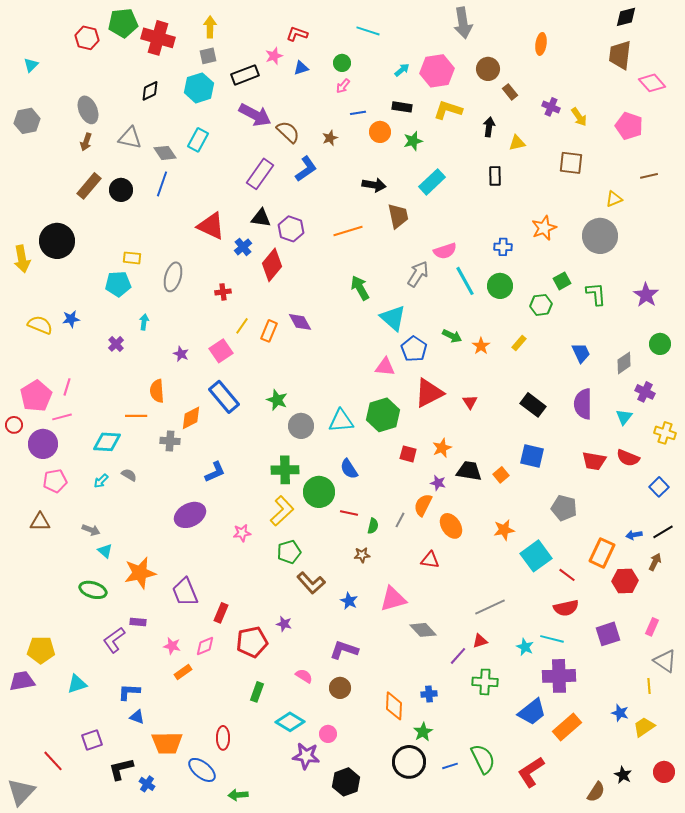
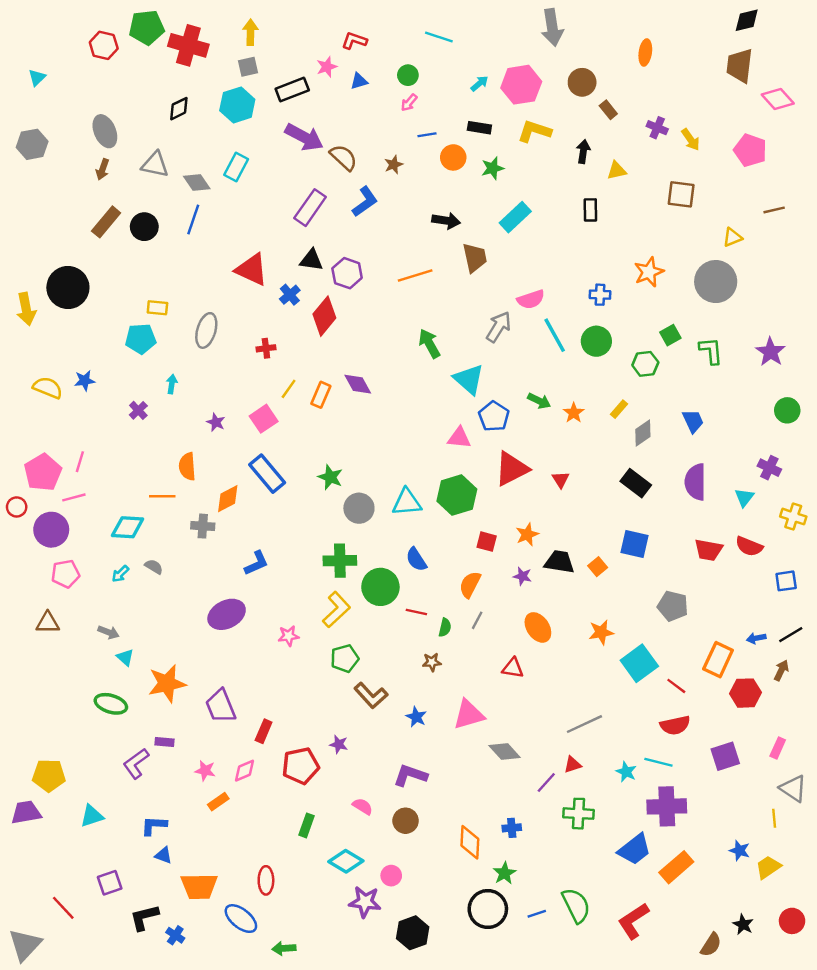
gray diamond: (624, 363) -> (643, 433), moved
blue square: (659, 487) -> (786, 581), turned 36
orange semicircle: (423, 505) -> (470, 585), moved

